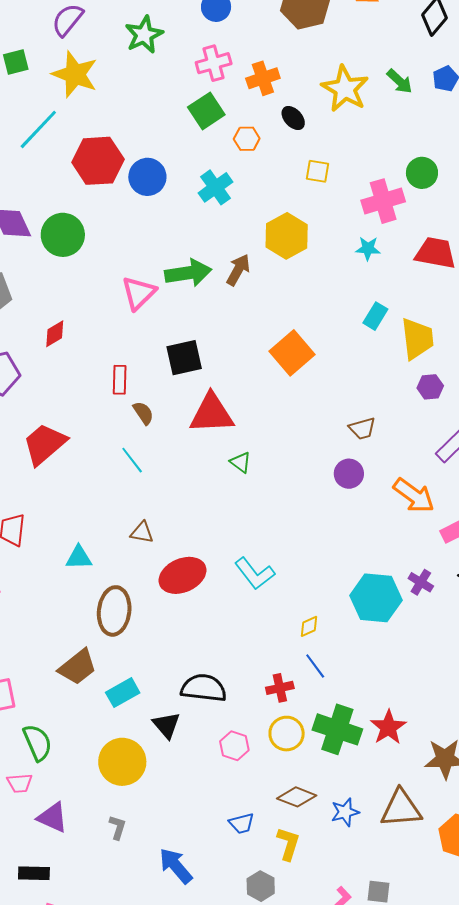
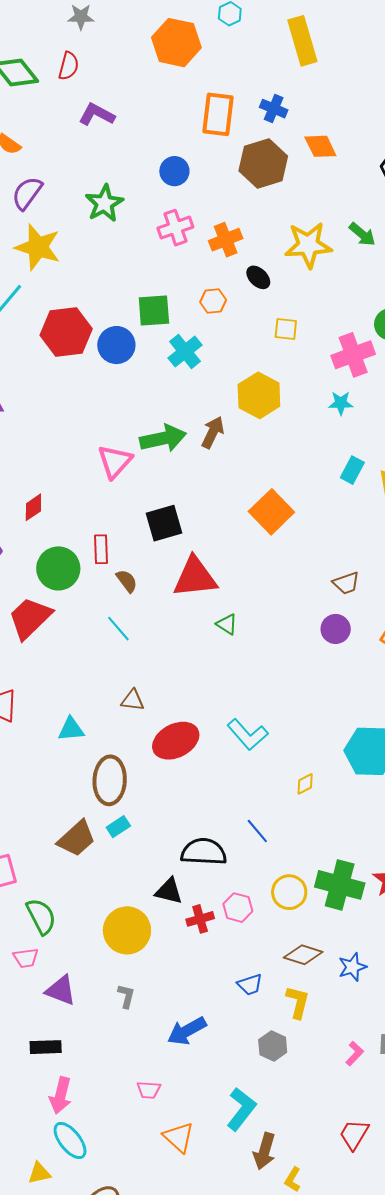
yellow star: (345, 89) -> (308, 245), turned -30
green square: (206, 111) -> (154, 310), moved, turned 33
green circle: (63, 235) -> (58, 568), moved
blue line: (315, 666) -> (257, 831), moved
red cross: (280, 688) -> (200, 919), moved
cyan rectangle: (123, 693) -> (118, 827), moved, size x0.7
black triangle: (166, 725) -> (169, 891), turned -32
blue arrow: (176, 866) -> (187, 1031), turned -75

